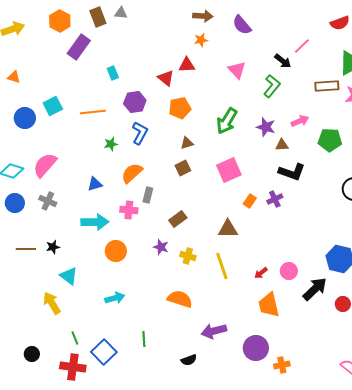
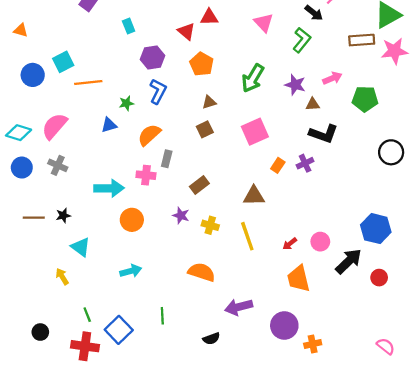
orange pentagon: (180, 108) -> (202, 64), turned -30
orange line: (93, 112) -> (88, 83), moved
blue triangle: (95, 184) -> (109, 125), moved
yellow arrow: (52, 303) -> (62, 276), size x0.7

